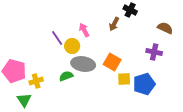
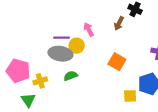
purple line: (57, 38) -> (61, 38), turned -56
gray ellipse: (83, 64) -> (60, 54), moved
yellow square: (124, 79) -> (130, 96), moved

